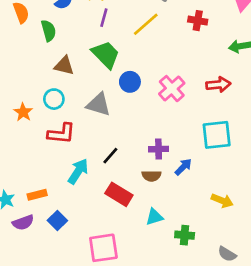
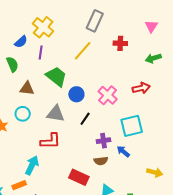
purple line: (104, 18) -> (41, 52), moved
red L-shape: (61, 134) -> (50, 141), moved
cyan square: (217, 135) -> (132, 126), moved
black line: (110, 156) -> (85, 119), moved
blue arrow: (183, 167) -> (123, 151), turned -88
cyan arrow: (78, 171) -> (32, 165), moved

